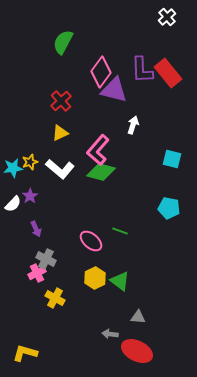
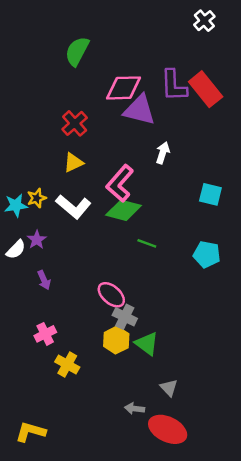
pink diamond: (101, 72) -> (124, 88), turned 52
green line: (120, 231) -> (147, 243), moved
gray cross: (46, 259) -> (125, 317), moved
gray triangle: (138, 317) -> (169, 388), turned 42

